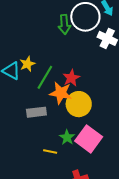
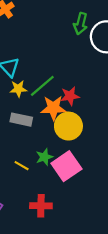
green arrow: (64, 24) -> (81, 24), moved
yellow star: (27, 64) -> (18, 89), moved
orange star: (61, 93) -> (53, 108), turned -30

